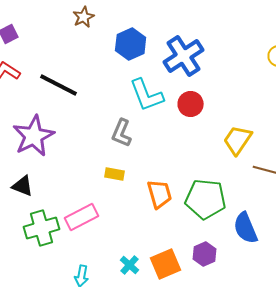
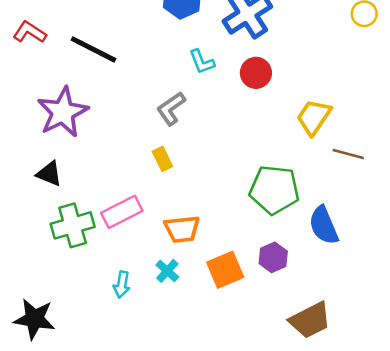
cyan L-shape: (147, 95) -> (202, 62), size x0.6
gray L-shape: (122, 133) -> (171, 109), turned 32
yellow rectangle: (115, 174) -> (162, 159), turned 54
orange trapezoid: (160, 194) -> (182, 229), moved, turned 100
cyan cross: (130, 265) -> (167, 271), moved

